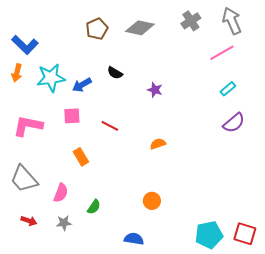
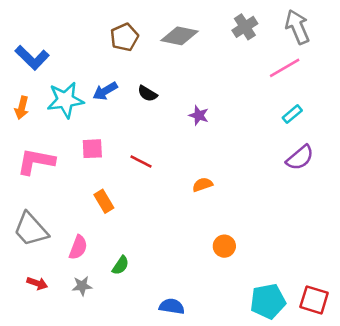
orange arrow: (17, 73) -> (22, 108), moved
blue arrow: (82, 85) -> (105, 91), moved
orange circle: (152, 201) -> (224, 246), moved

